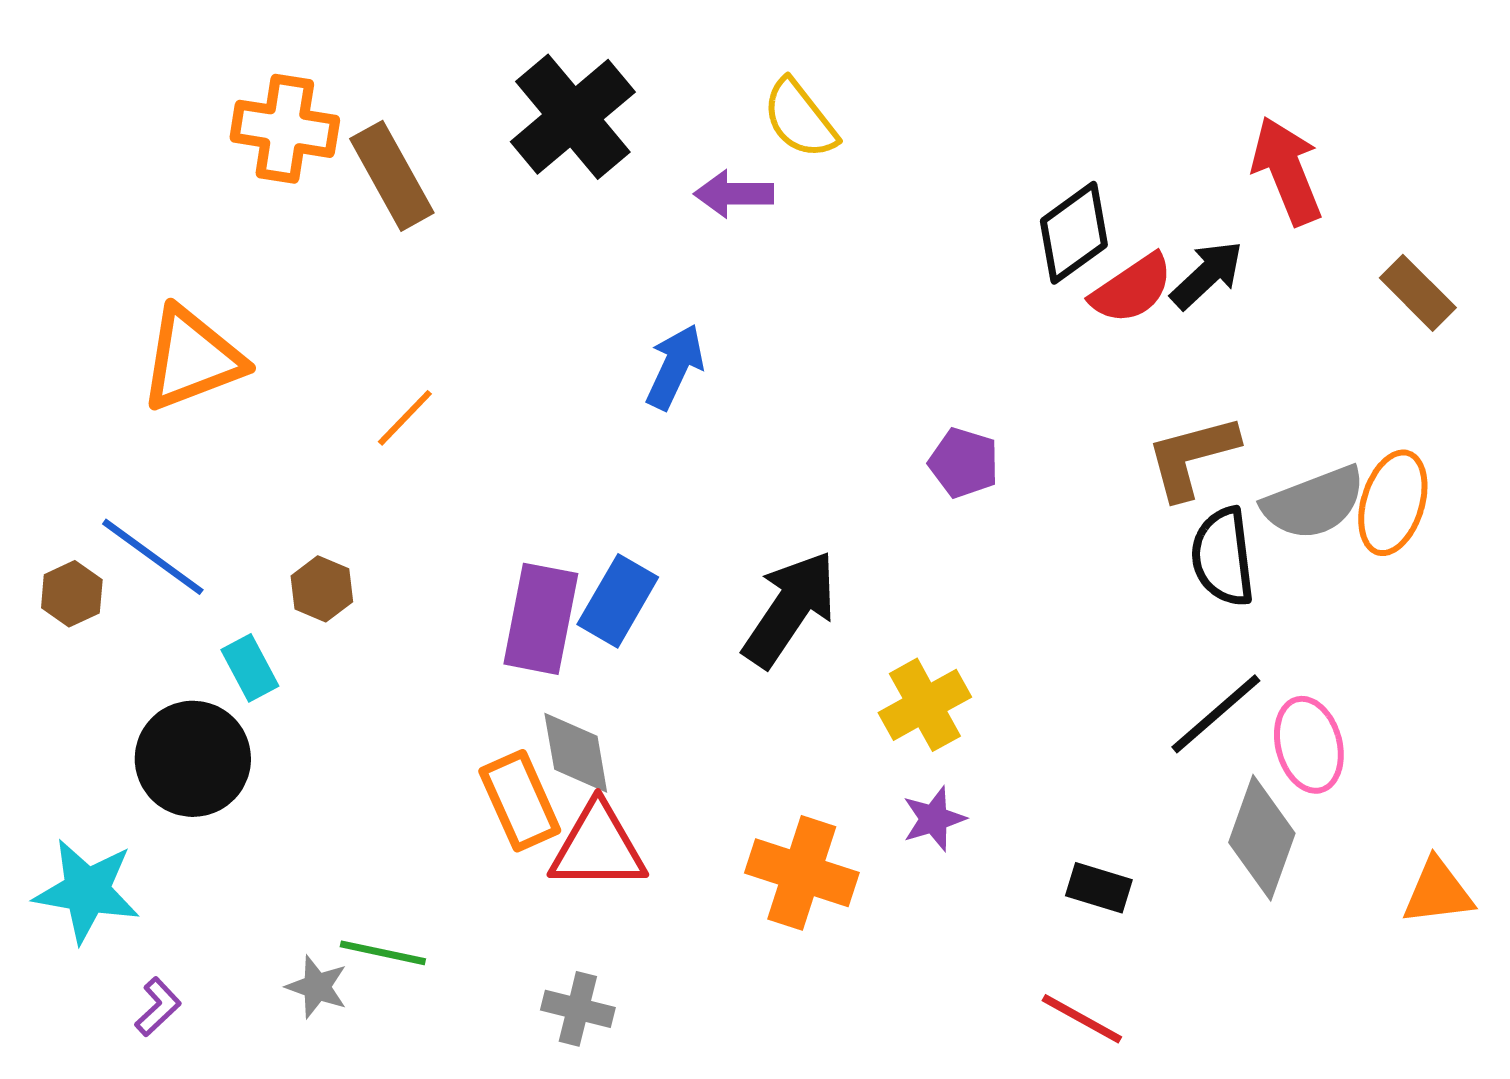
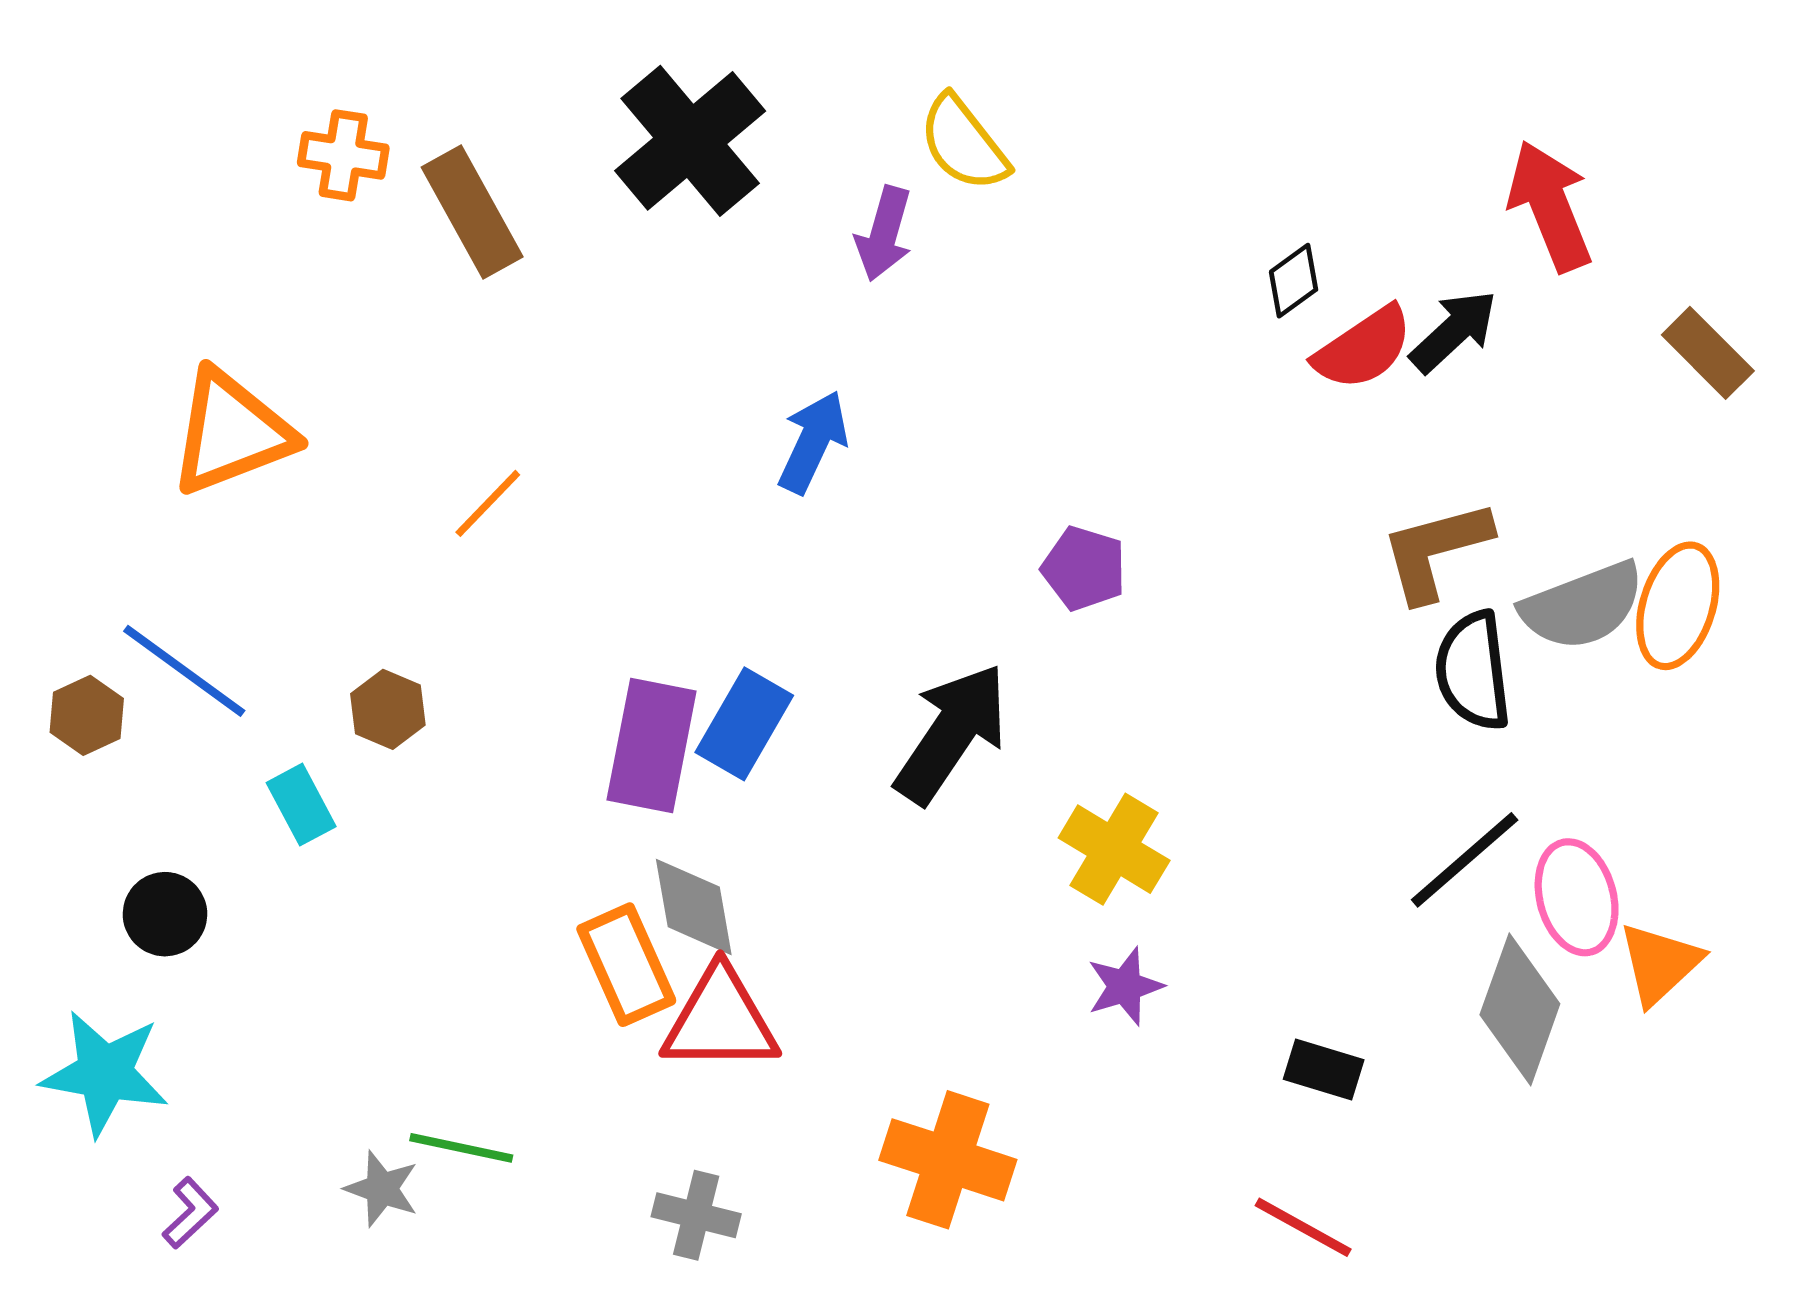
orange cross: (285, 129) -> (343, 155), size x0.7
purple arrow: (734, 194) -> (884, 234), turned -74
black diamond: (1074, 233) -> (1294, 281), size x0.6
purple pentagon: (964, 463) -> (1084, 568), moved
yellow cross: (925, 705) -> (1114, 849), turned -30
black circle: (193, 759) -> (165, 914), moved, size x0.6
orange cross: (802, 873) -> (948, 1160), moved
orange triangle: (1438, 892) -> (1660, 964), moved, turned -36

